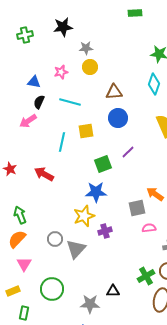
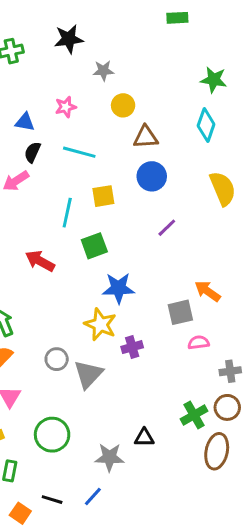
yellow circle: (90, 67) -> (123, 105), moved
green square: (103, 164) -> (94, 246), moved
yellow star: (84, 216) -> (100, 324), turned -30

